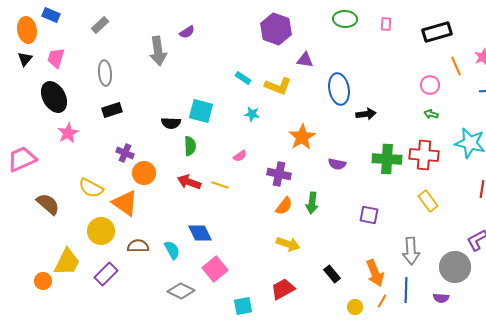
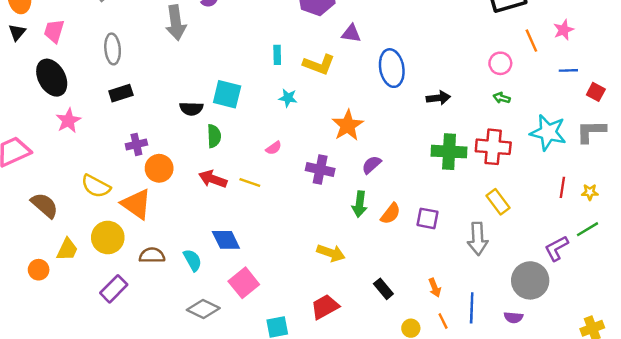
cyan rectangle: (243, 78) -> (277, 55), turned 56
black arrow: (366, 114) -> (438, 98), moved
purple cross: (125, 153) -> (136, 144), turned -36
purple semicircle: (337, 164) -> (371, 165), moved, turned 126
orange semicircle: (284, 206) -> (391, 214), moved
gray arrow: (411, 251) -> (478, 239), moved
yellow trapezoid: (67, 262) -> (67, 249), moved, size x0.7
orange arrow: (375, 273) -> (435, 288), size x0.6
orange circle: (43, 281) -> (39, 270), moved
orange line: (382, 301) -> (443, 321), turned -56

